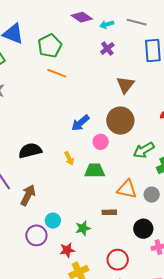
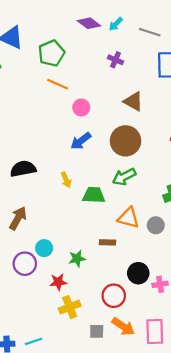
cyan arrow: (107, 24) -> (116, 24), moved, turned -32
purple cross: (107, 49) -> (115, 60), turned -32
brown triangle: (125, 85) -> (133, 101), turned -42
pink circle: (101, 142) -> (81, 107), moved
green arrow: (144, 150) -> (124, 177), moved
black circle: (143, 229) -> (138, 273), moved

